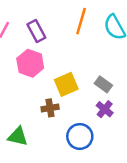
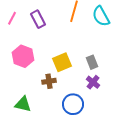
pink hexagon: (30, 63) -> (23, 56), moved
gray rectangle: (103, 84) -> (92, 62), turned 32

